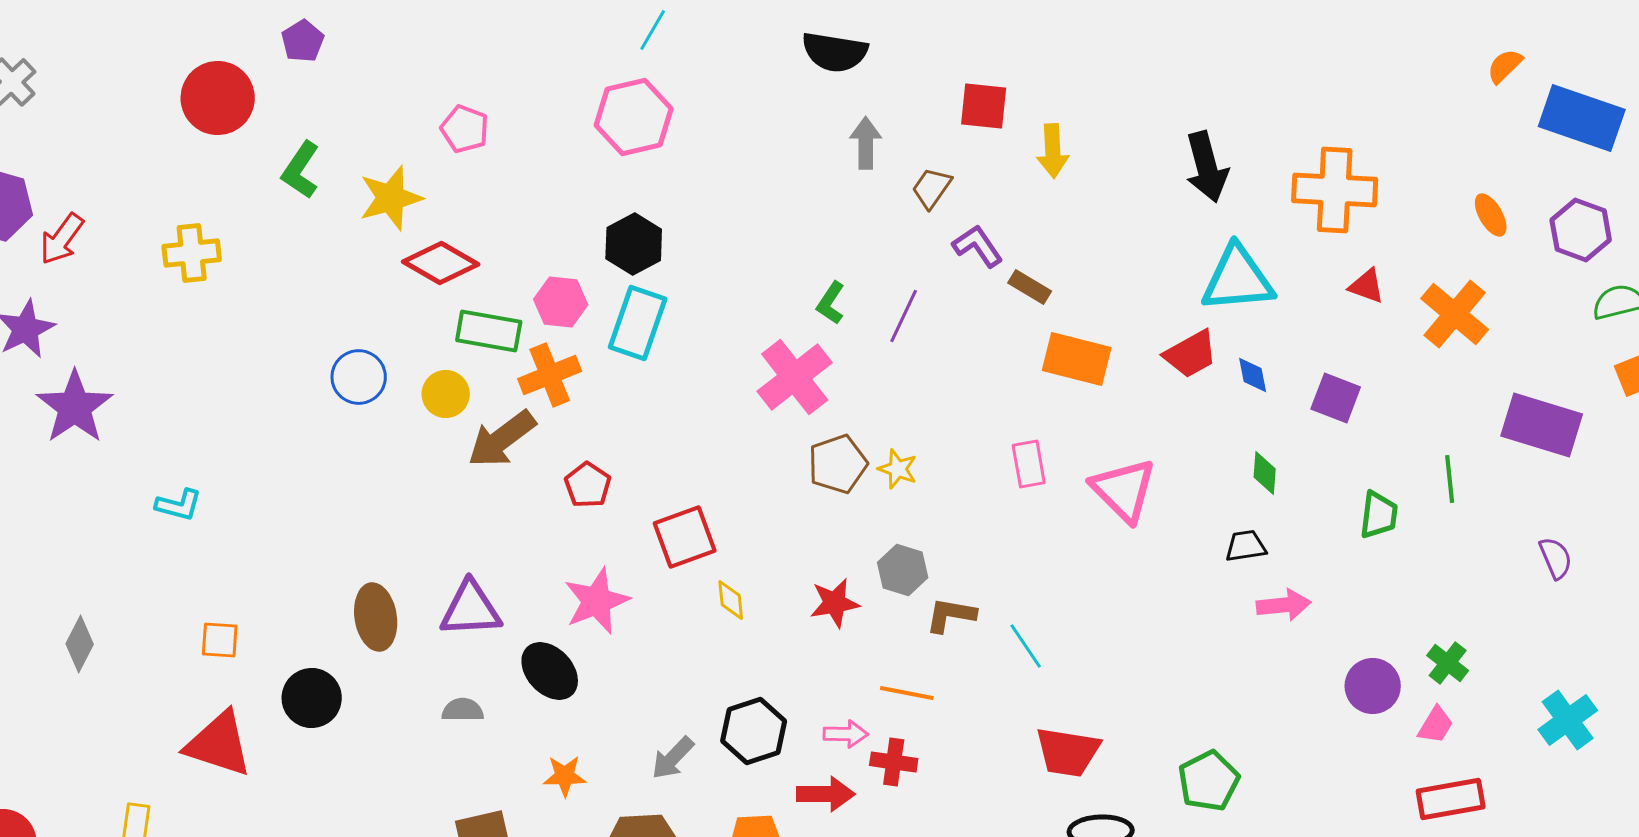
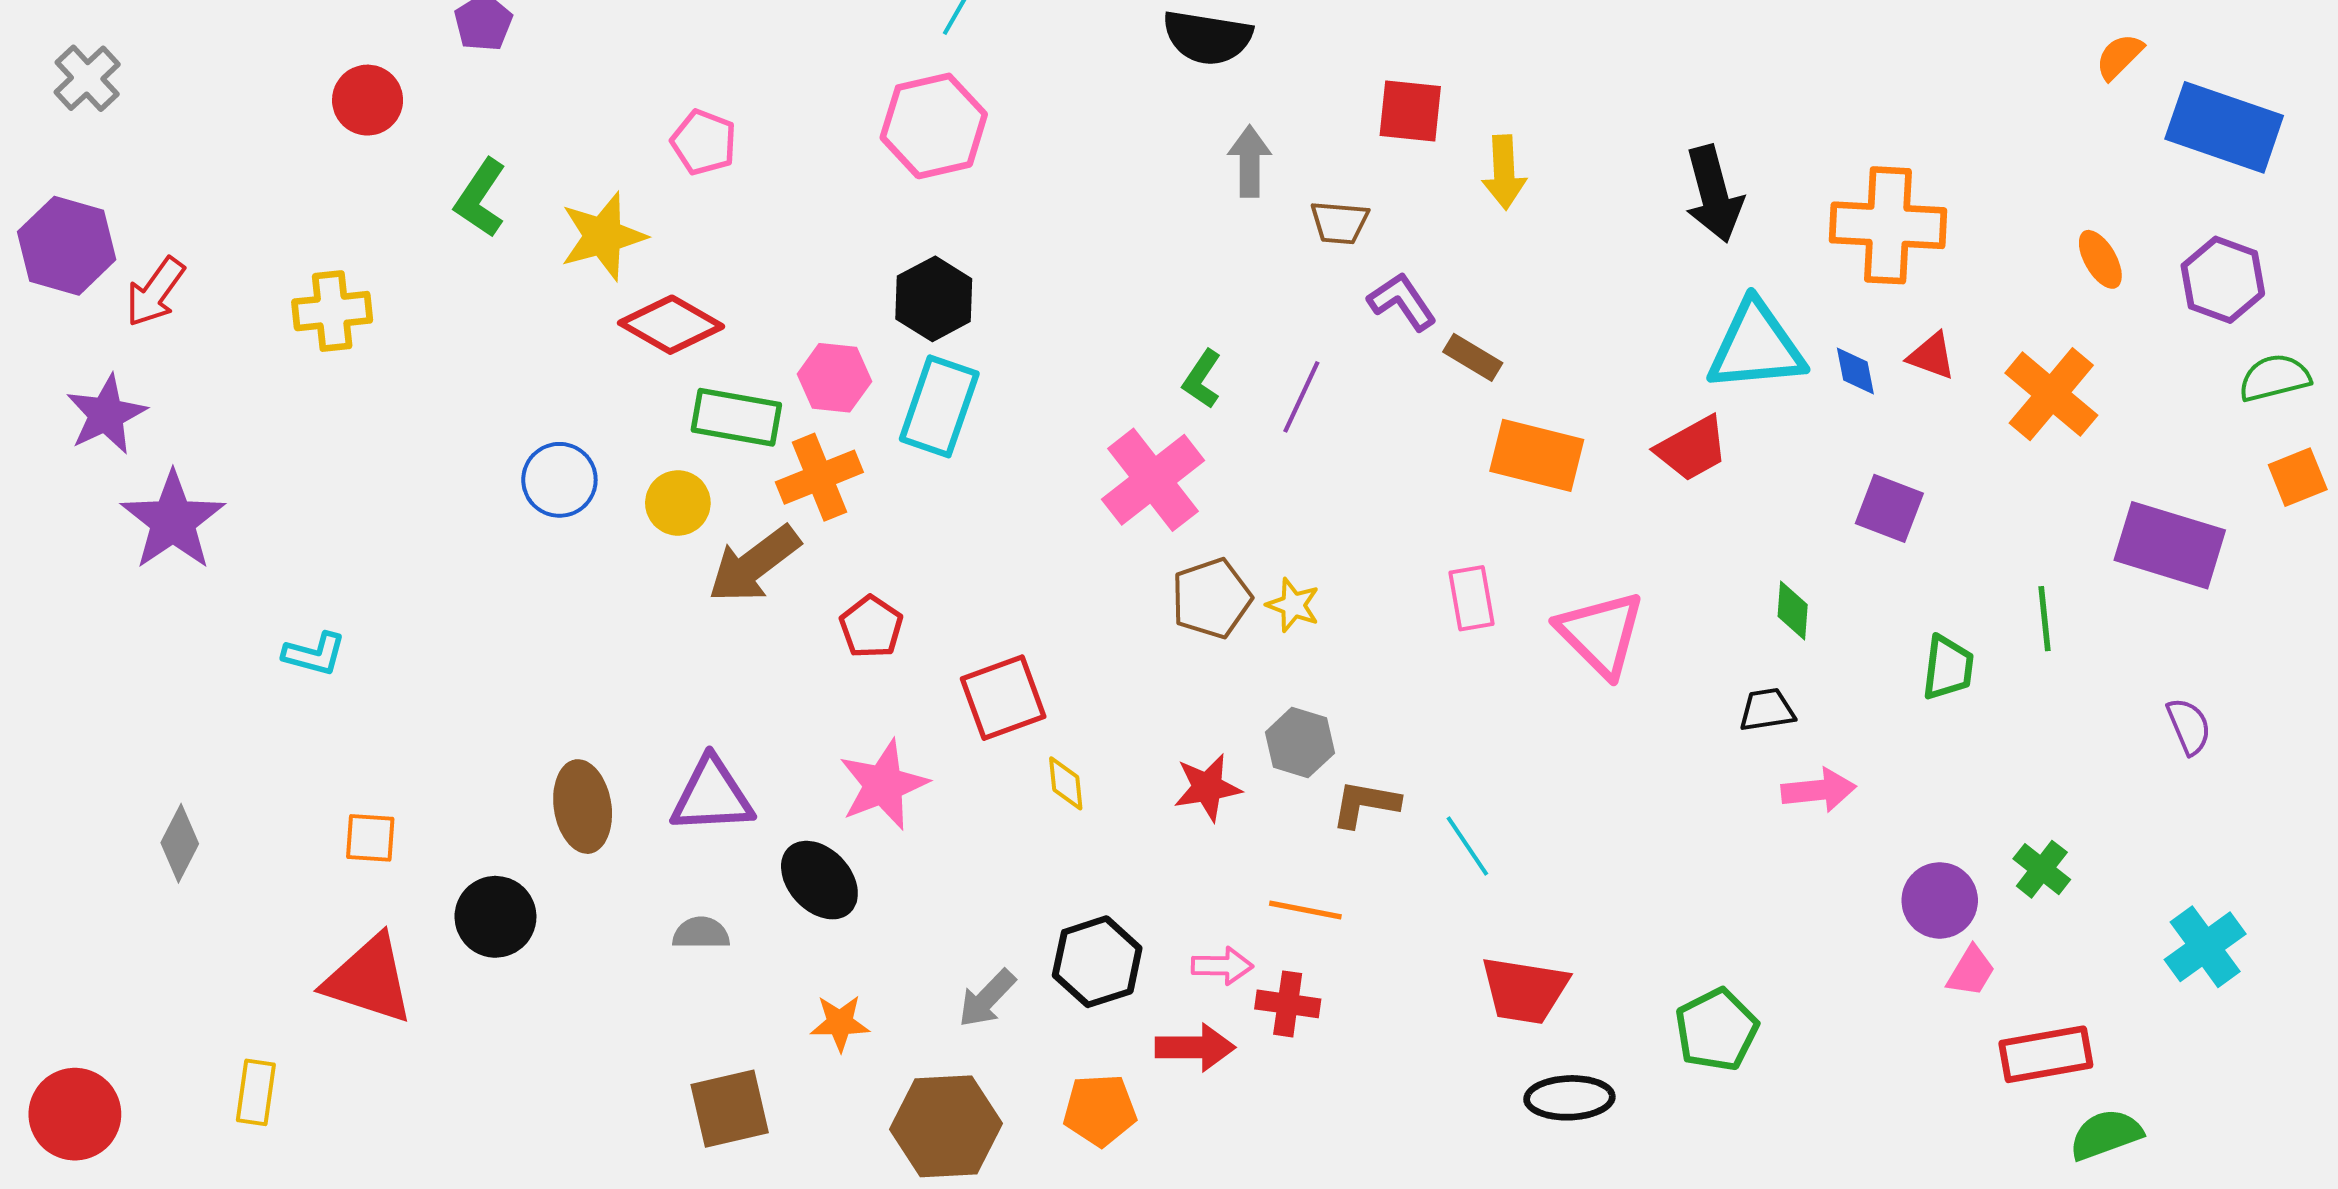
red circle: (218, 98) -> (368, 100), size x0.7
brown trapezoid: (932, 188) -> (1339, 223), turned -120
blue diamond: (1253, 375) -> (1855, 371), moved
pink trapezoid: (1436, 725) -> (1971, 971), moved

